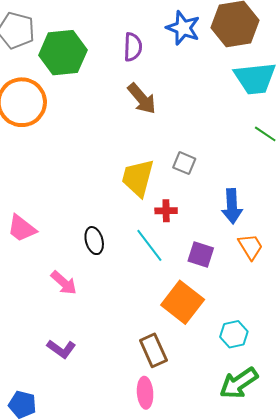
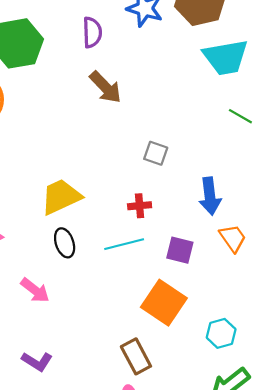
yellow trapezoid: (138, 178) -> (61, 197), moved, turned 54
cyan line: (149, 245) -> (124, 244), turned -63

